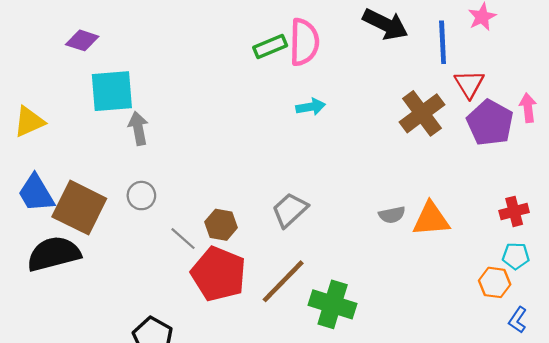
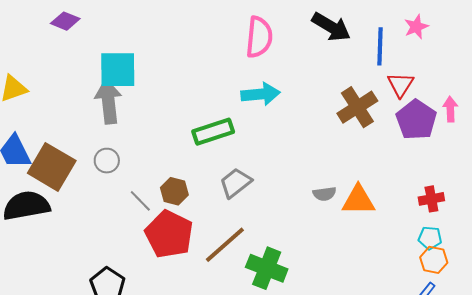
green rectangle: (270, 47) -> (213, 132), moved, size x1.4
cyan square: (112, 91) -> (118, 70), moved
cyan arrow: (311, 107) -> (260, 94), size x1.5
gray arrow: (138, 128) -> (108, 102), size x1.5
orange hexagon: (495, 282) -> (434, 260), moved

